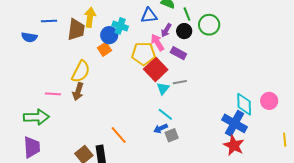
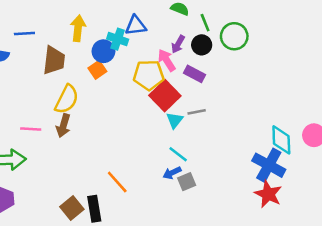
blue triangle: (149, 16) -> (136, 26), moved
brown trapezoid: (76, 30) -> (54, 60), moved

